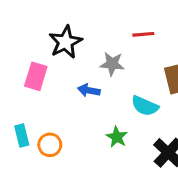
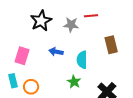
gray star: (112, 64) -> (71, 25), moved
pink rectangle: (36, 76) -> (22, 56), moved
cyan semicircle: (145, 106) -> (82, 60), moved, turned 66

